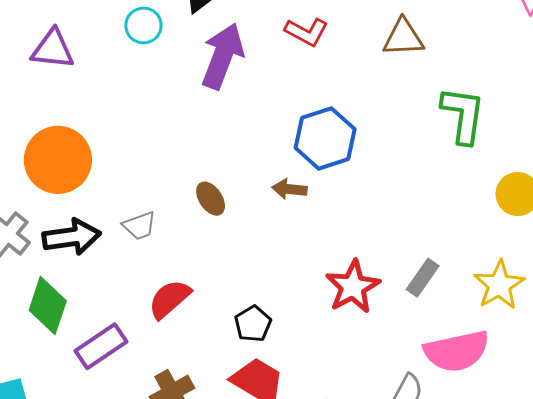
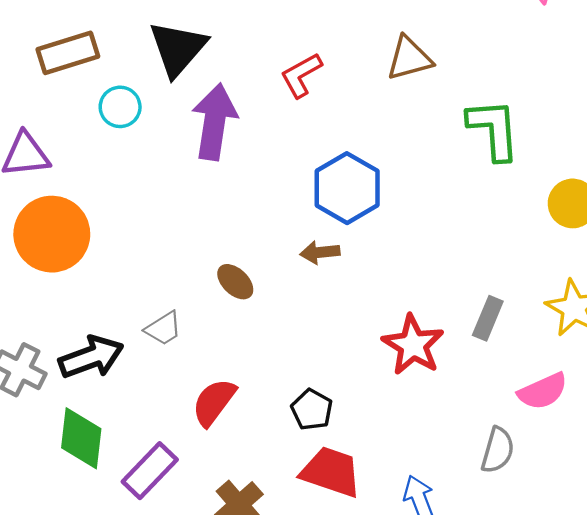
red L-shape: (306, 32) -> (301, 75), turned 135
orange circle: (58, 160) -> (52, 234), moved
pink semicircle: (457, 351) -> (543, 391), size x0.7

